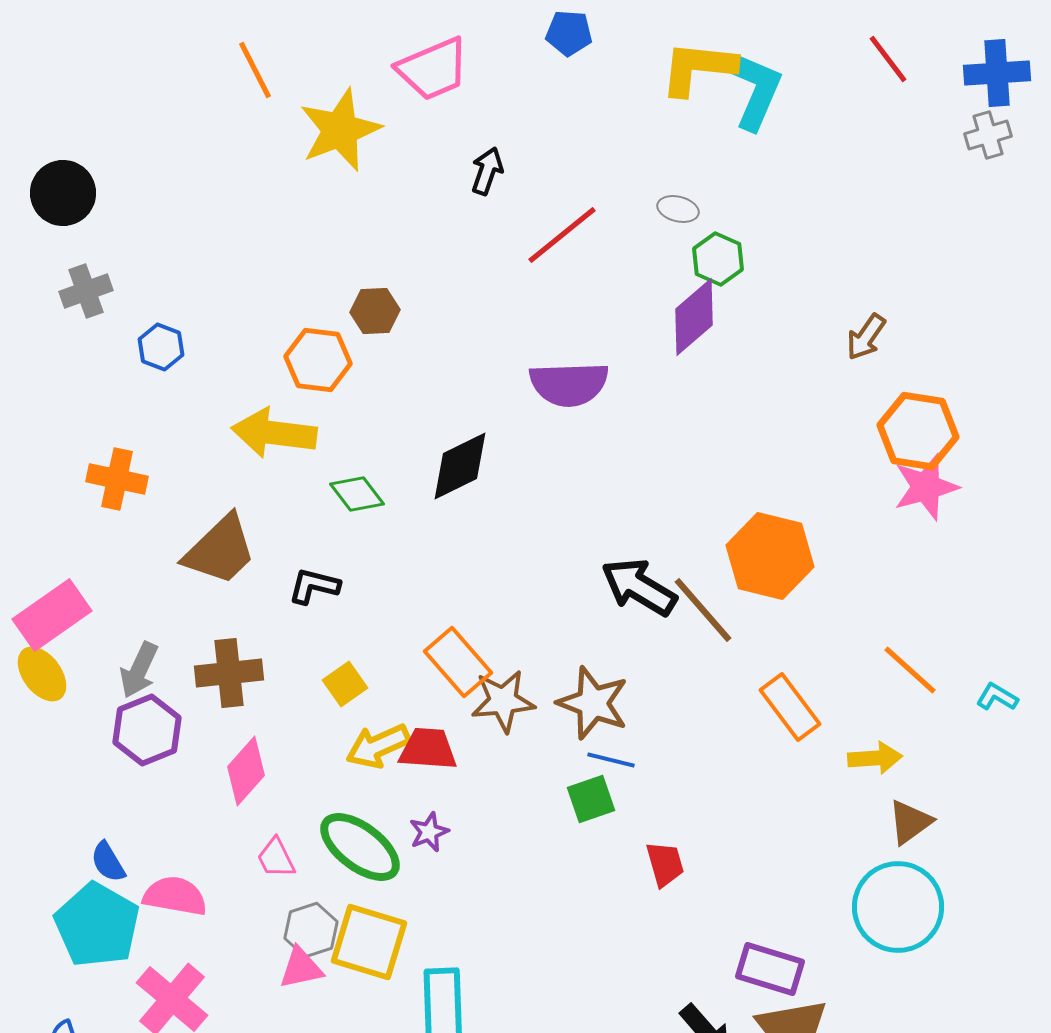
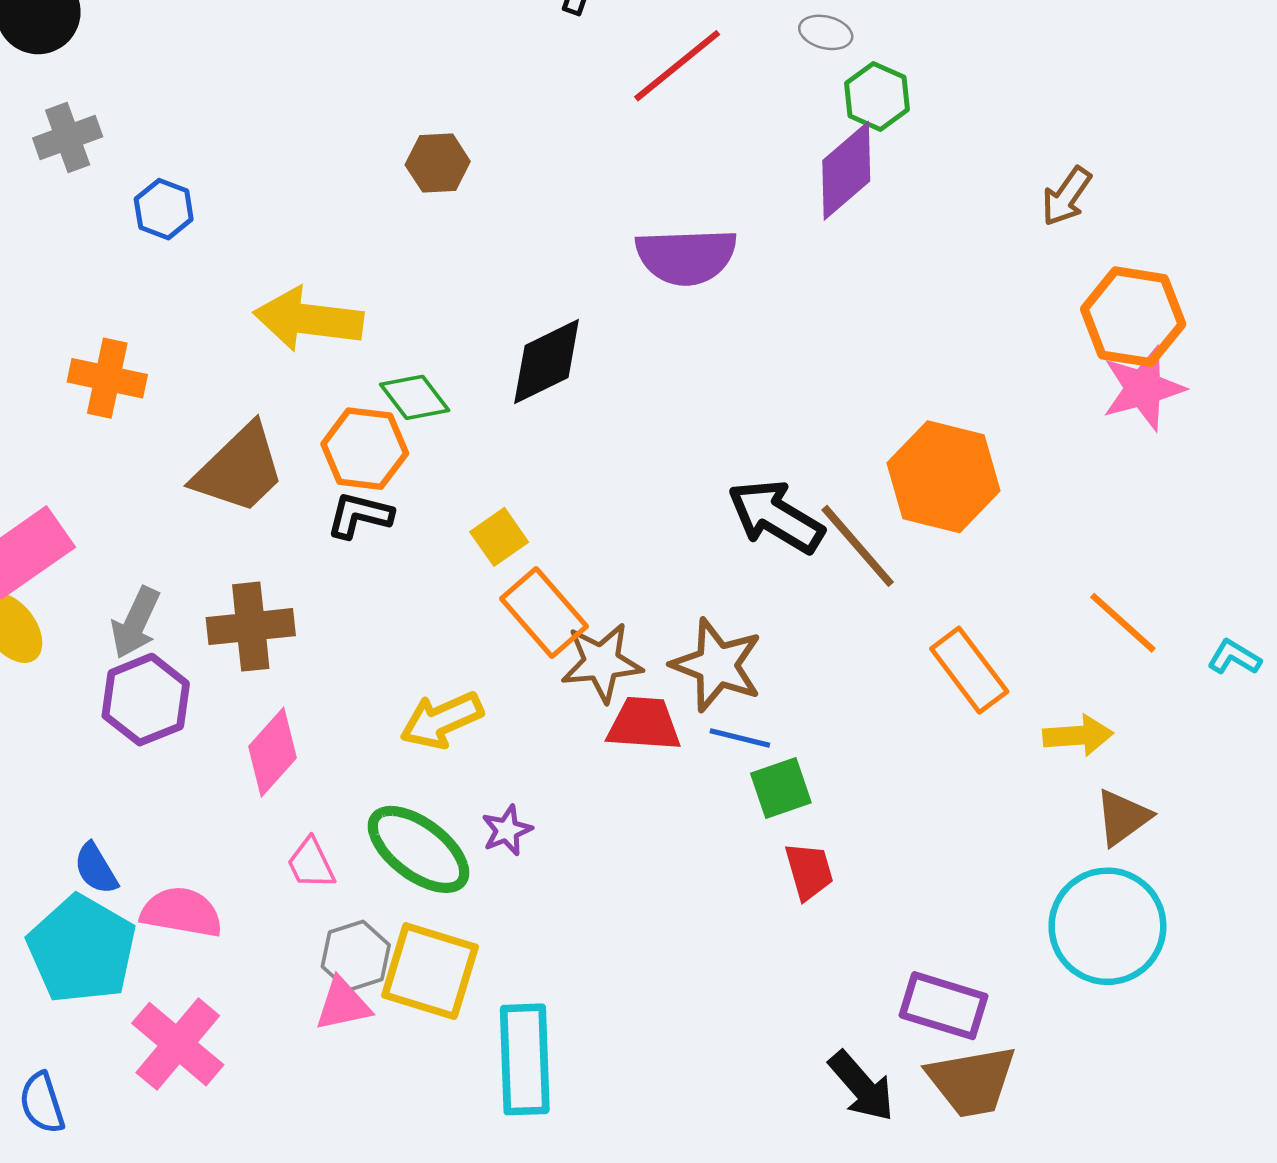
orange hexagon: (318, 360) -> (365, 449), moved
yellow square: (345, 684) -> (499, 537), moved
red trapezoid: (428, 749) -> (644, 724), moved
green square: (591, 799) -> (781, 788), moved

